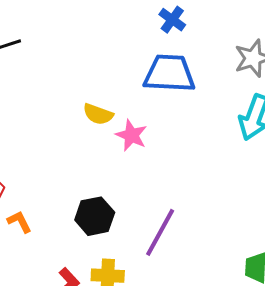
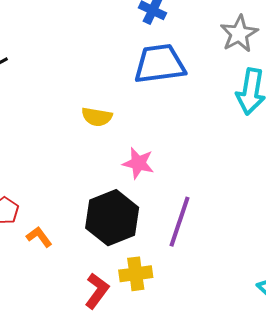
pink star: (131, 135) -> (138, 163), moved
black hexagon: (95, 216) -> (112, 218), size x1.4

